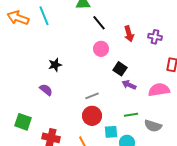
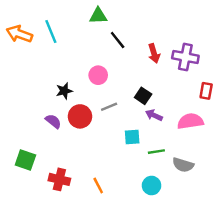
purple cross: (155, 37) -> (185, 57), size x1.5
pink circle: (101, 49) -> (98, 75), moved
gray line: (92, 96) -> (109, 107), moved
red circle: (92, 116) -> (80, 116), moved
cyan square: (111, 132) -> (132, 137), moved

